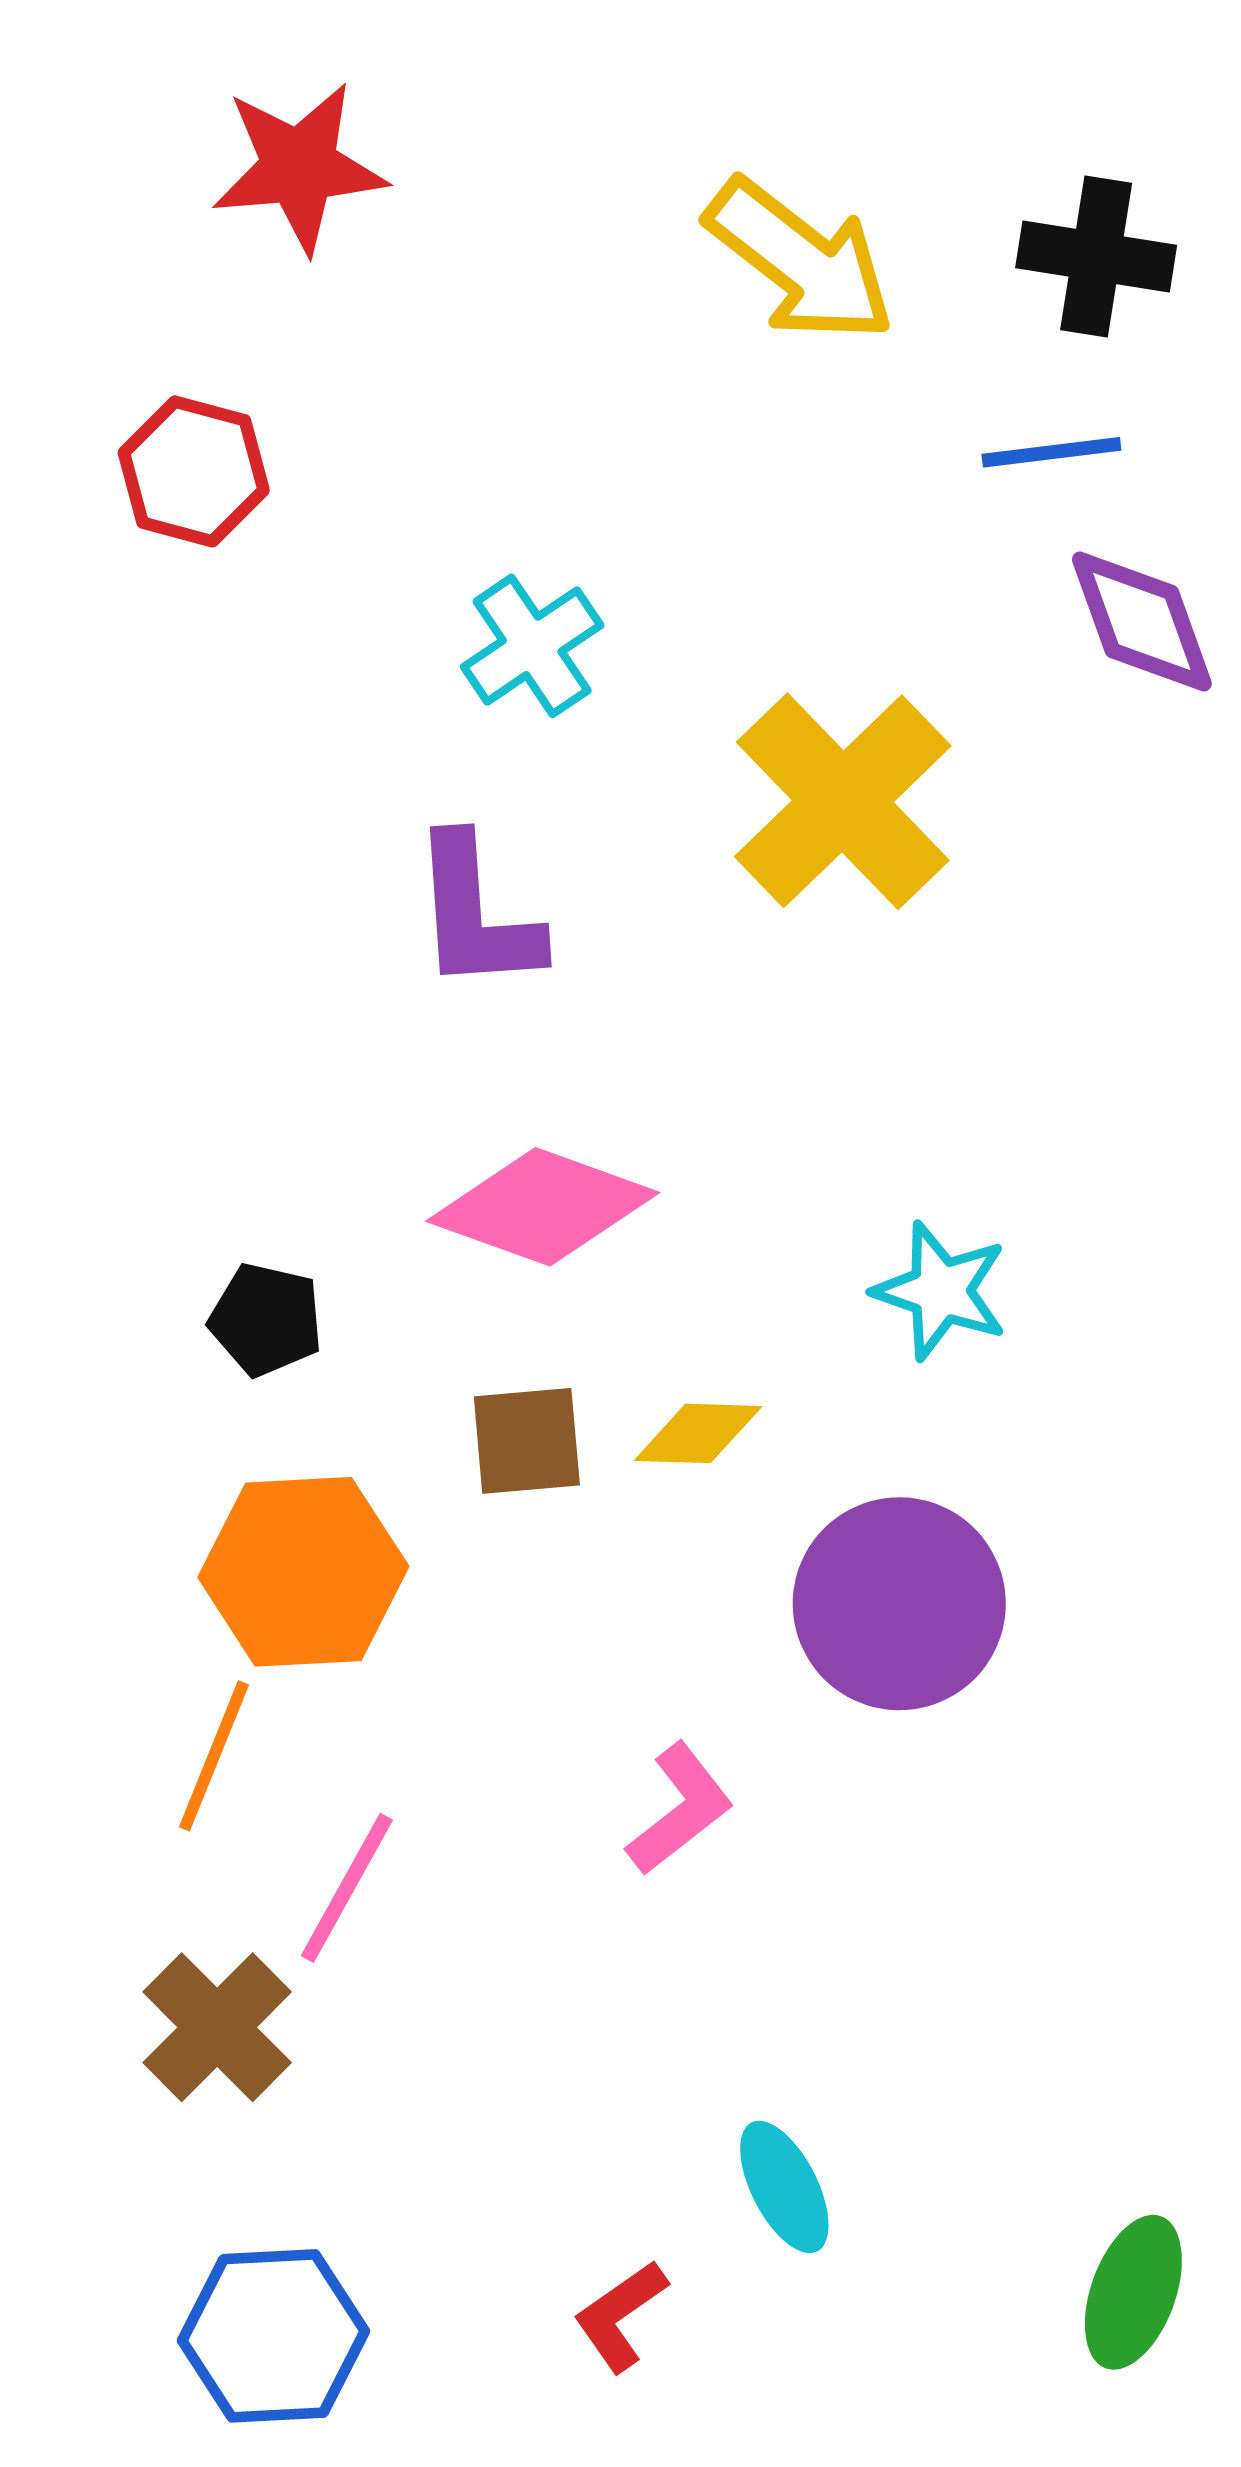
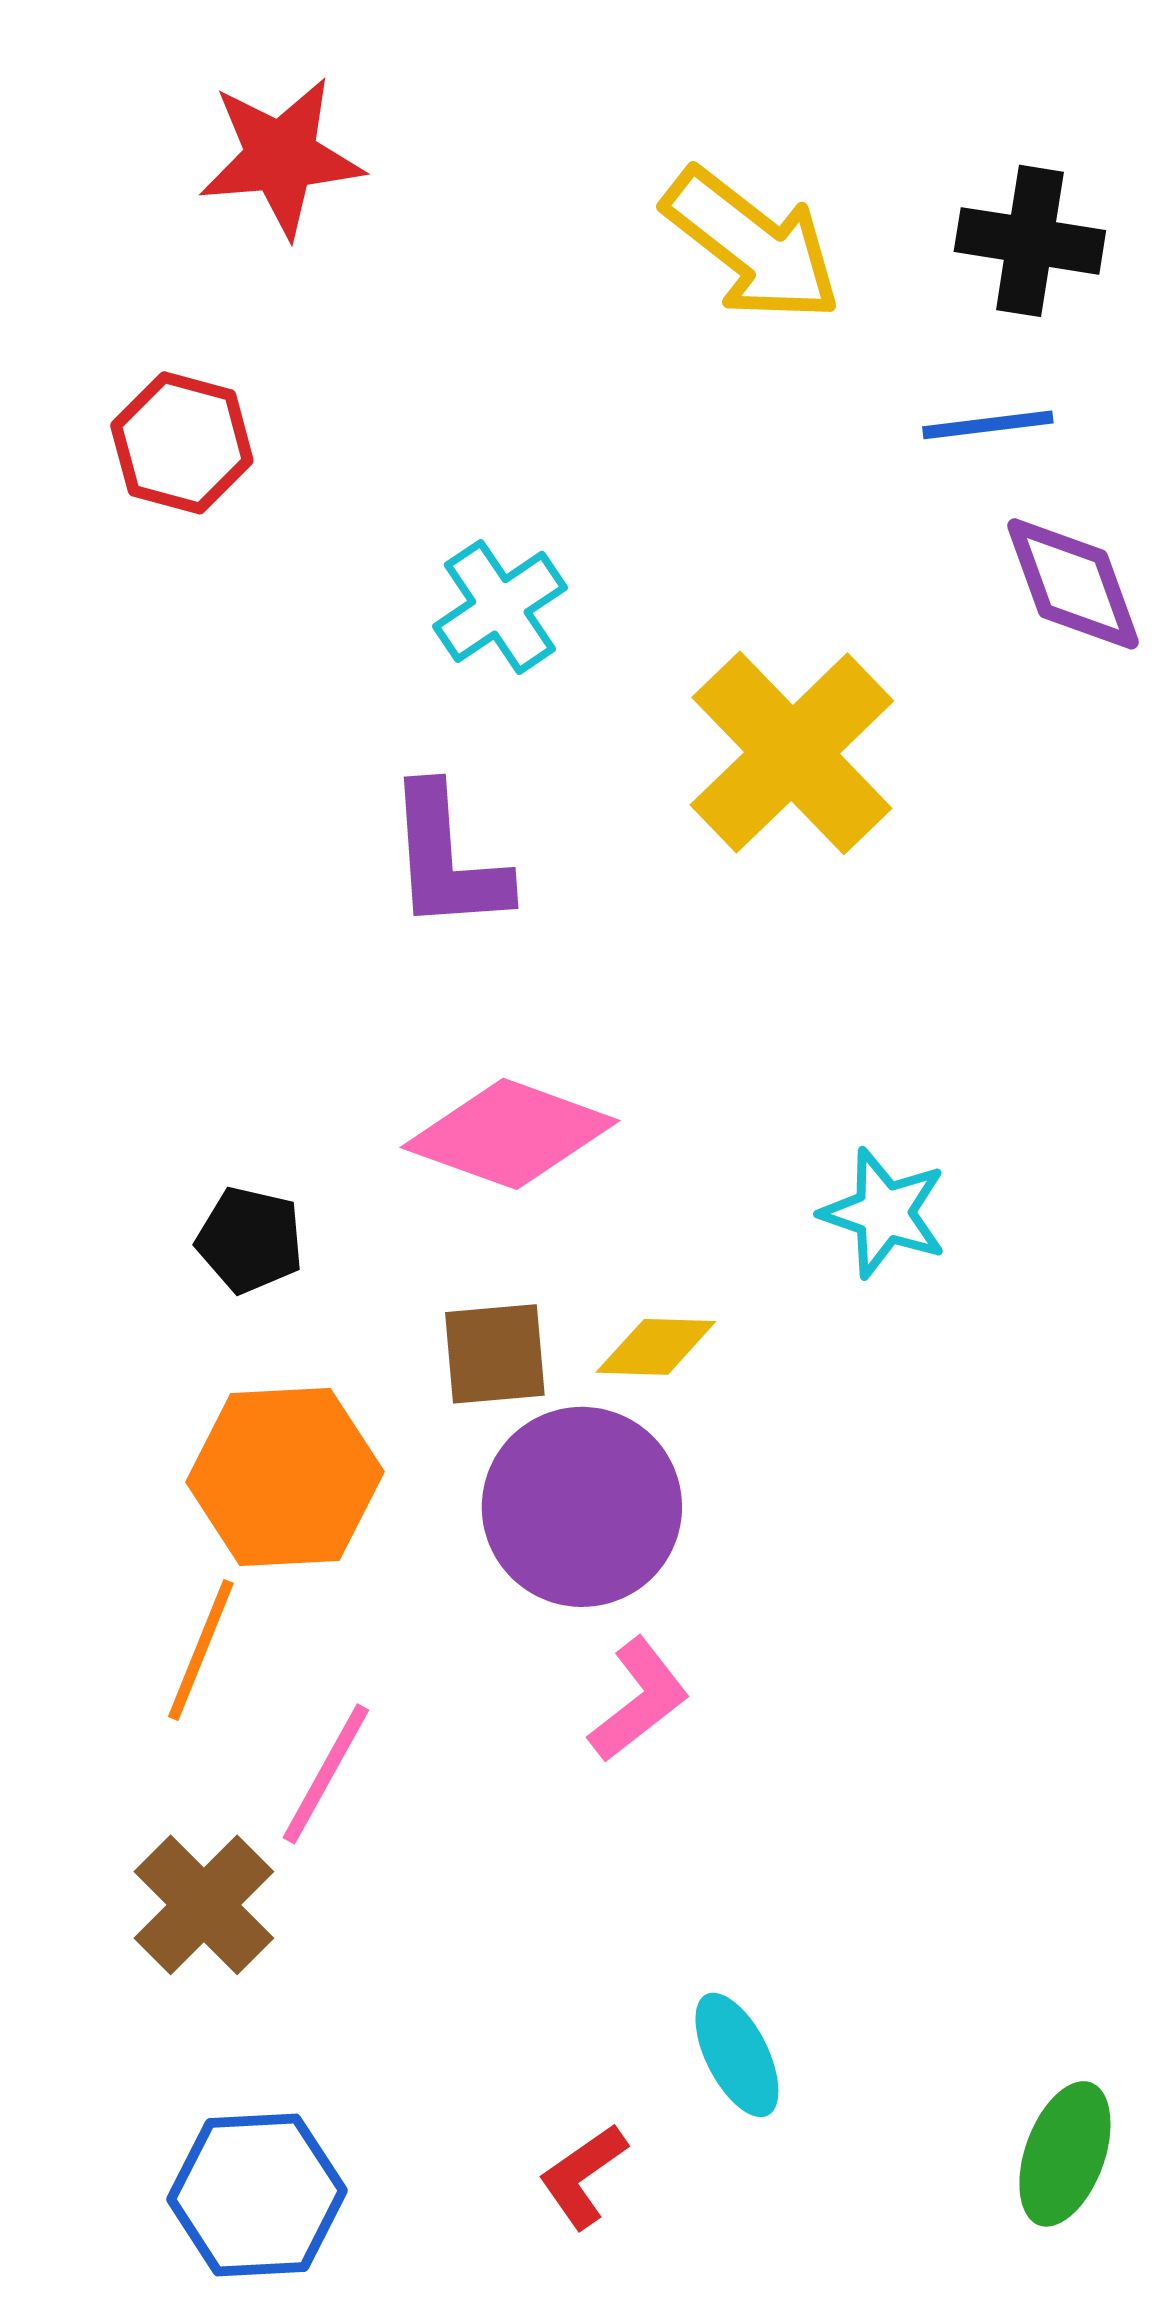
purple circle: (899, 1604) -> (582, 1507), moved

